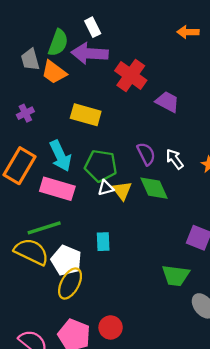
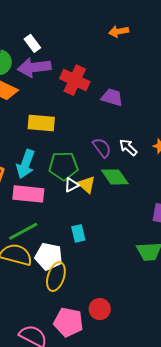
cyan arrow: (60, 156) -> (26, 164), turned 56

